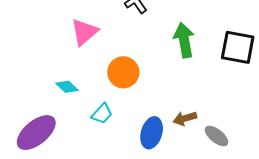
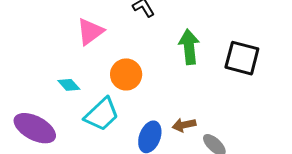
cyan trapezoid: (102, 114) -> (102, 114), size x1.6
purple ellipse: (36, 133) -> (35, 128), turned 63

